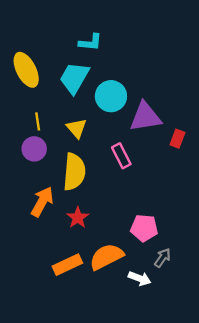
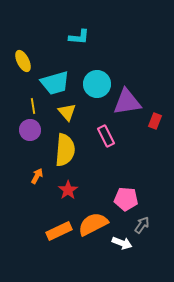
yellow ellipse: (26, 70) -> (23, 61), size x0.7
cyan trapezoid: (74, 78) -> (55, 83), moved, turned -136
orange arrow: (42, 202) -> (37, 176), size x0.6

